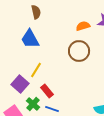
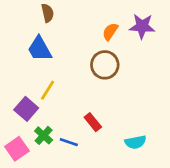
orange semicircle: (83, 26) -> (110, 32), turned -40
red rectangle: (47, 91) -> (93, 122), moved

